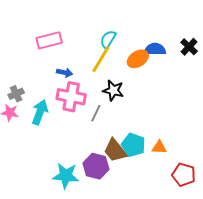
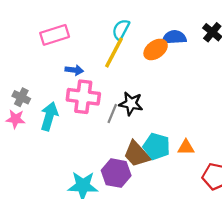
black star: (113, 90) -> (131, 104), moved
gray cross: (16, 94) -> (21, 97), turned -35

